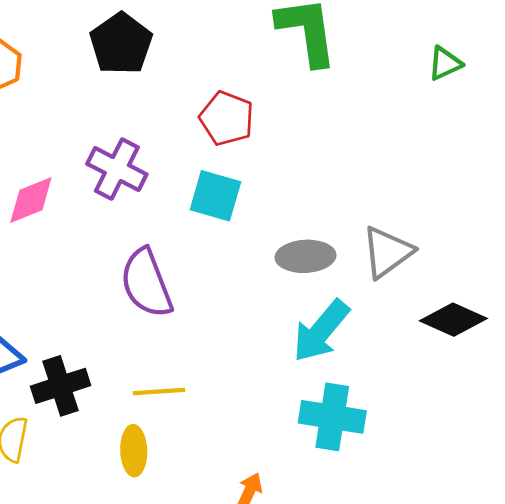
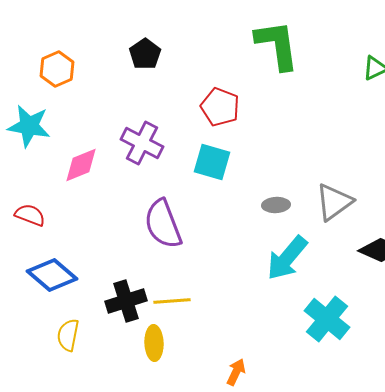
black pentagon: (121, 44) -> (145, 54), size x0.7
gray ellipse: (306, 256) -> (276, 205), size x0.7
black cross: (61, 386) -> (126, 301), moved
cyan cross: (332, 417) -> (327, 319), moved, turned 30

